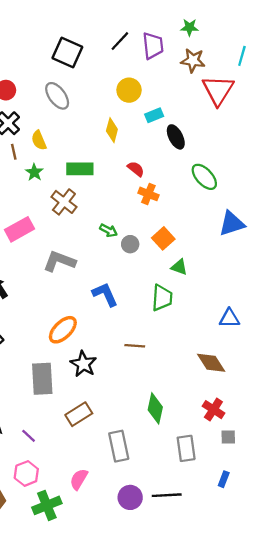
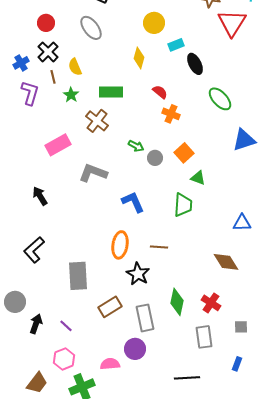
orange ellipse: (63, 330) -> (120, 245), moved, turned -36
black star: (83, 364) -> (138, 274), moved
red cross: (213, 410) -> (211, 303), moved
gray rectangle: (119, 446) -> (145, 318), moved
pink semicircle: (79, 479) -> (110, 364), turned 54
purple circle: (130, 497) -> (135, 349), moved

